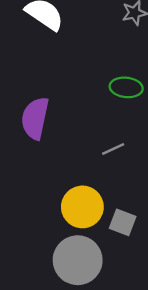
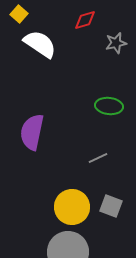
gray square: (123, 222) -> (111, 206), moved

